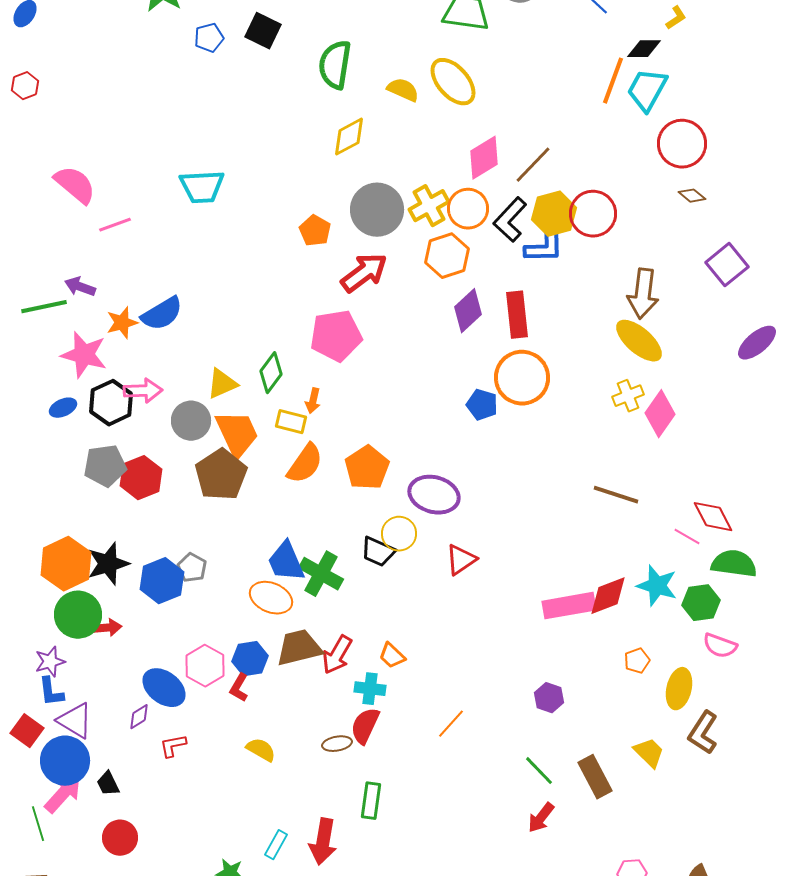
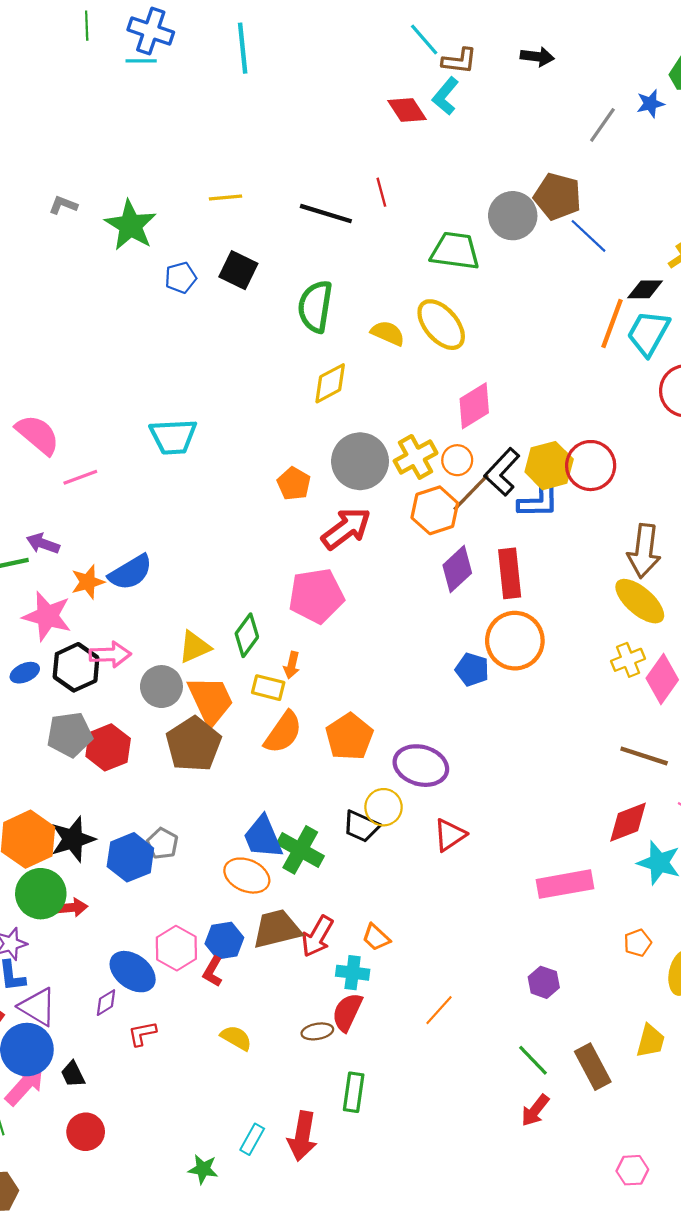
brown line: (533, 165) -> (471, 492), moved
orange circle: (468, 209) -> (457, 460), size x0.7
brown line: (616, 495) -> (644, 756), moved
red diamond: (608, 596) -> (628, 822), moved
yellow trapezoid: (649, 753) -> (650, 1041), turned 60

